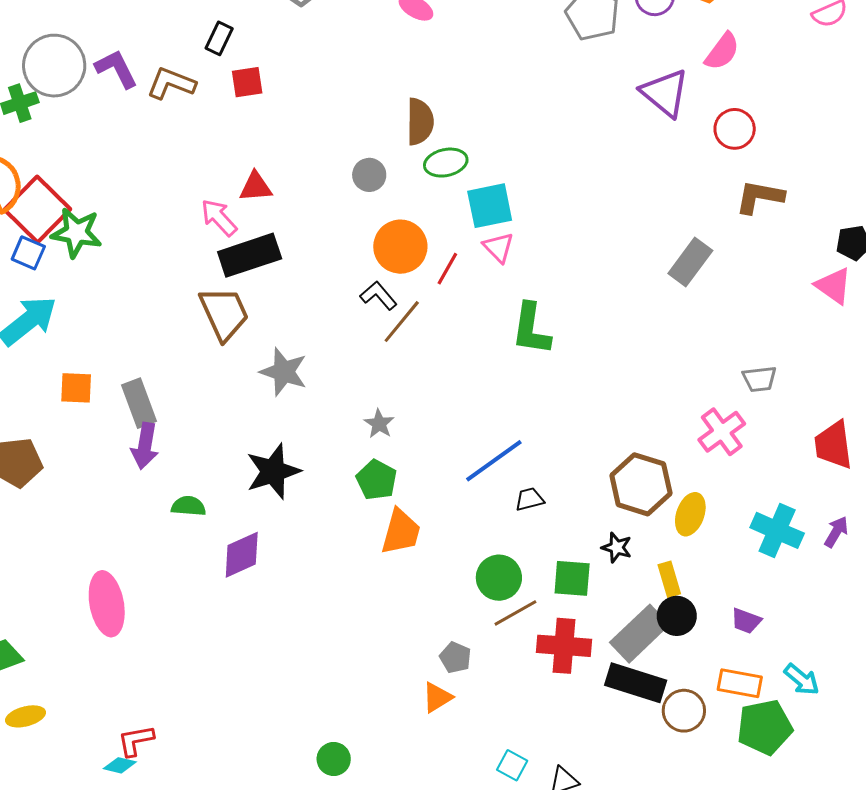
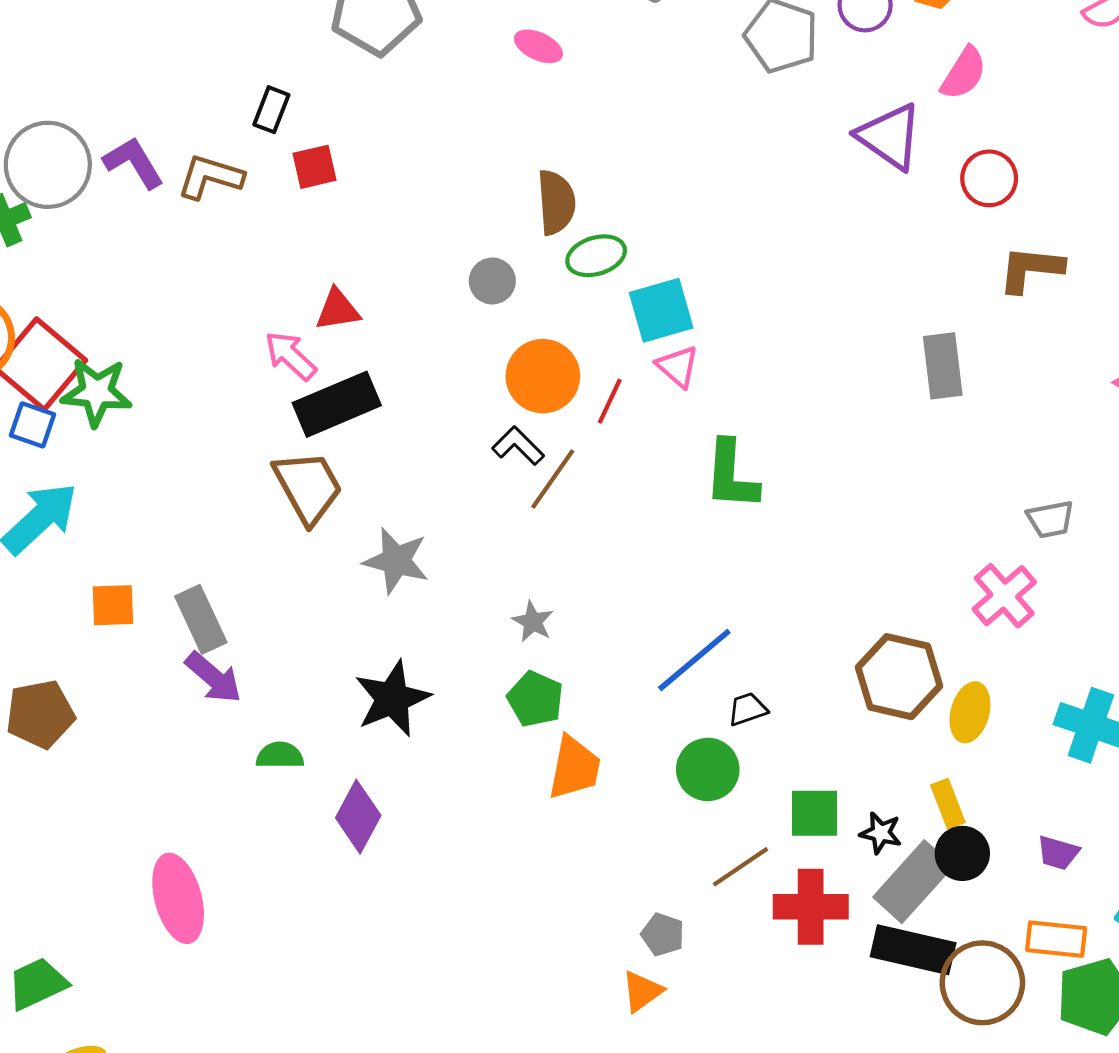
gray rectangle: (690, 262) -> (943, 366), turned -39
purple arrow: (145, 446) -> (213, 677), turned -54
black star: (617, 547) -> (881, 833), moved
purple diamond: (242, 555) -> (358, 817), turned -33
green circle: (499, 578) -> (708, 769), moved
brown circle: (684, 711) -> (982, 983), size x1.4

